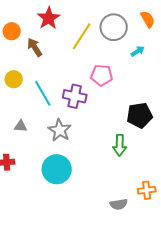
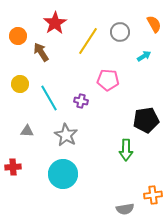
gray circle: (114, 27) -> (120, 32), size x0.7
purple cross: (75, 96) -> (81, 101), size x0.6

